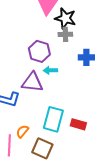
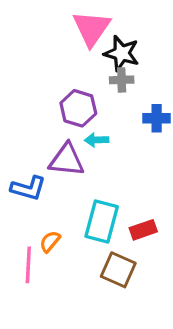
red rectangle: (78, 124) -> (143, 230), turned -35
brown square: (42, 148) -> (118, 270), moved

